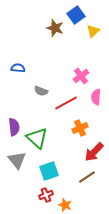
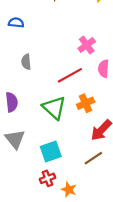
blue semicircle: (18, 68) -> (16, 23), moved
gray semicircle: (41, 91) -> (26, 62), moved, turned 64
green triangle: (37, 138) -> (54, 108), moved

